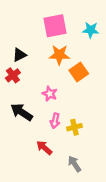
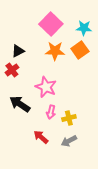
pink square: (55, 26) -> (51, 24), turned -35
orange square: (79, 72) -> (80, 50), moved
pink star: (50, 94) -> (46, 87), size x1.5
gray arrow: (74, 164) -> (69, 141), moved, turned -84

